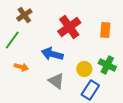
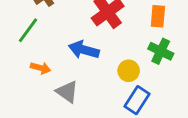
green cross: (107, 65) -> (161, 51), moved
gray triangle: (56, 81) -> (67, 92), moved

